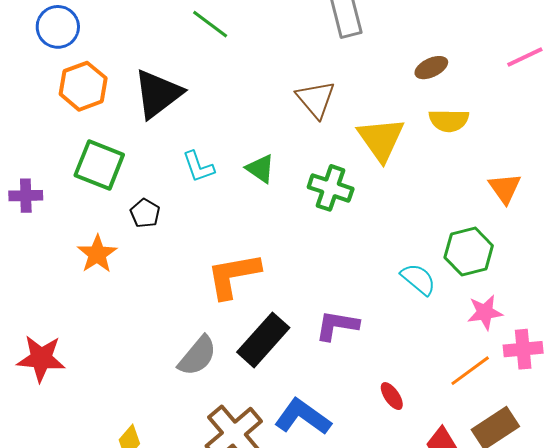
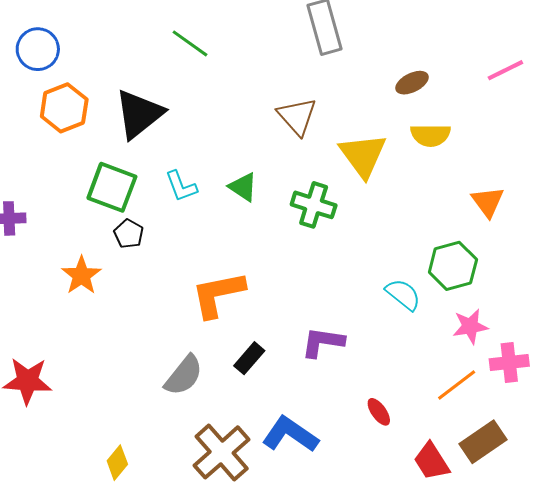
green square: (99, 165) -> (112, 187), moved
black rectangle: (263, 340) -> (249, 358), size x0.6

